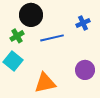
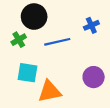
cyan square: (13, 61) -> (27, 73), moved, turned -30

